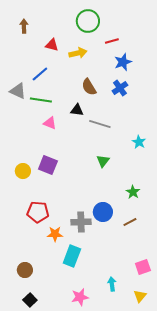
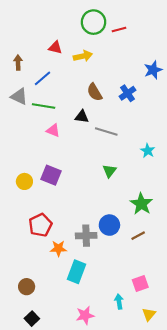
brown arrow: (24, 26) -> (18, 62), moved
red line: (112, 41) -> (119, 30), moved
blue star: (123, 62) -> (153, 70), moved
green star: (133, 192) -> (141, 204), size x1.5
red pentagon: (38, 212) -> (40, 225), turned -30
pink square: (143, 267) -> (140, 283), moved

